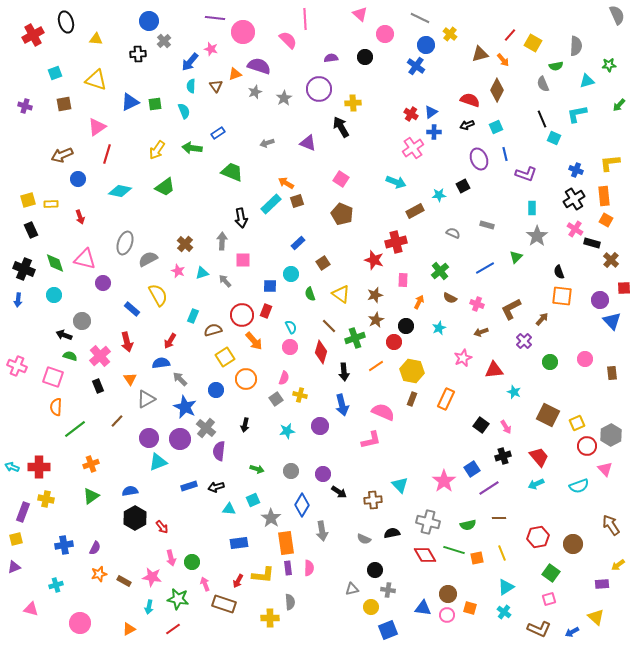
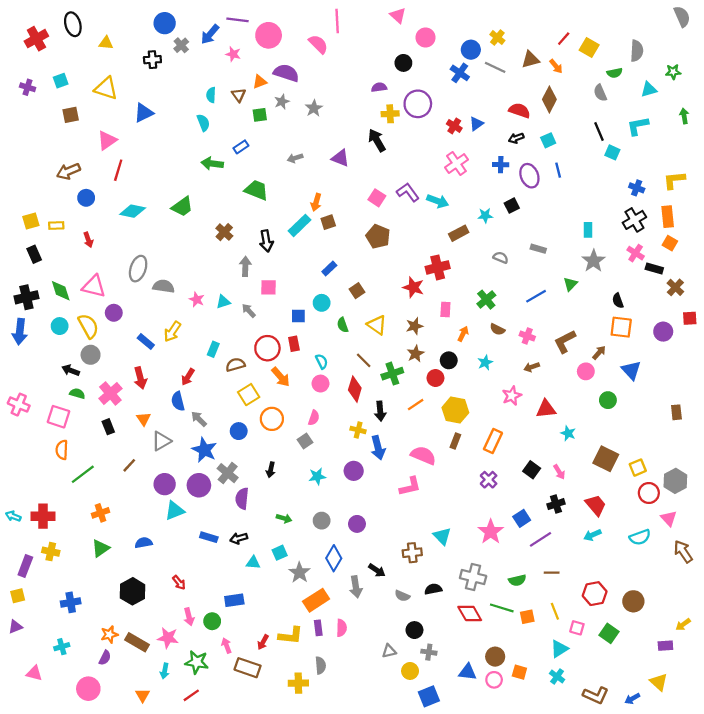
gray line: (420, 18) -> (495, 67), moved
purple semicircle: (331, 58) -> (379, 87), moved
blue arrow: (190, 62) -> (210, 34), moved
purple circle: (319, 89) -> (418, 104), moved
green square: (155, 104) -> (260, 115), moved
green arrow: (619, 105) -> (684, 116), turned 128
purple cross: (25, 106) -> (28, 87), moved
blue cross: (434, 132) -> (501, 165), moved
yellow arrow: (157, 150) -> (172, 332), moved
purple L-shape: (526, 174) -> (408, 192), moved, turned -145
orange arrow: (286, 183) -> (316, 202), turned -105
brown cross: (185, 244) -> (224, 232), moved
gray semicircle: (148, 259) -> (164, 286), turned 36
black cross: (24, 269) -> (26, 297), turned -35
yellow semicircle: (158, 295) -> (88, 326), moved
blue arrow: (18, 300) -> (20, 332), size x1.6
red rectangle: (266, 311) -> (294, 344), turned -32
blue triangle: (612, 321) -> (631, 370), moved
purple cross: (524, 341) -> (489, 480), moved
pink circle: (585, 359) -> (586, 371), moved
blue semicircle: (161, 363) -> (178, 401), turned -96
yellow cross: (300, 395) -> (358, 430), moved
blue rectangle: (189, 486) -> (209, 537), turned 35
black arrow: (339, 492) -> (377, 570), moved
black hexagon: (135, 518) -> (133, 591), moved
brown arrow: (611, 525) -> (683, 552), moved
blue rectangle: (239, 543) -> (234, 600), moved
orange rectangle: (286, 543) -> (316, 600), turned 65
purple semicircle: (95, 548) -> (105, 658), moved
brown rectangle: (124, 581) -> (137, 642), size x1.5
pink square: (549, 599) -> (577, 628), moved, turned 32
orange triangle: (129, 629) -> (143, 695), turned -32

